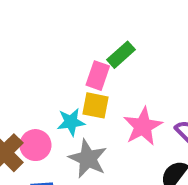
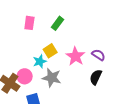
pink rectangle: (98, 76) -> (29, 23), moved
yellow square: (95, 105) -> (50, 51), turned -32

